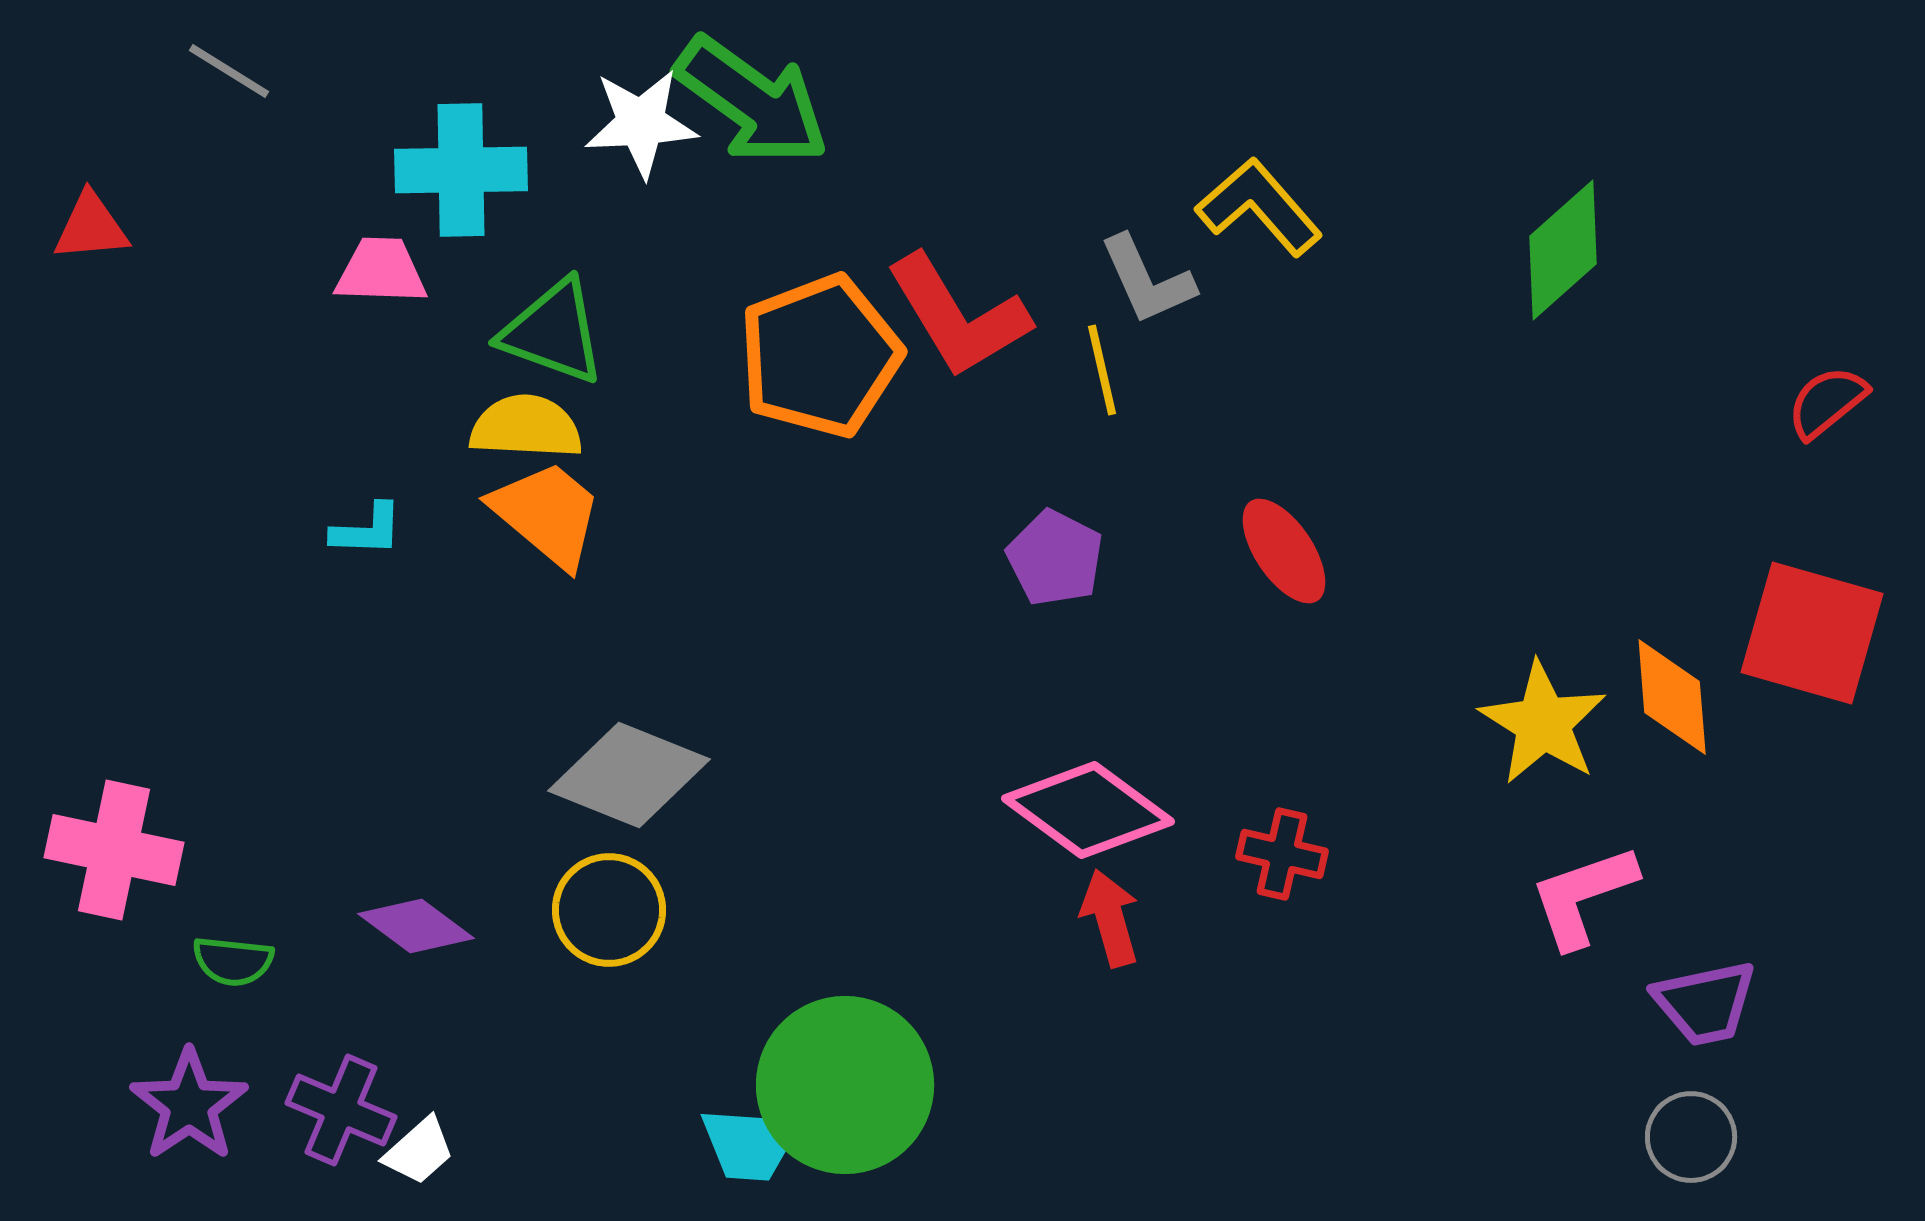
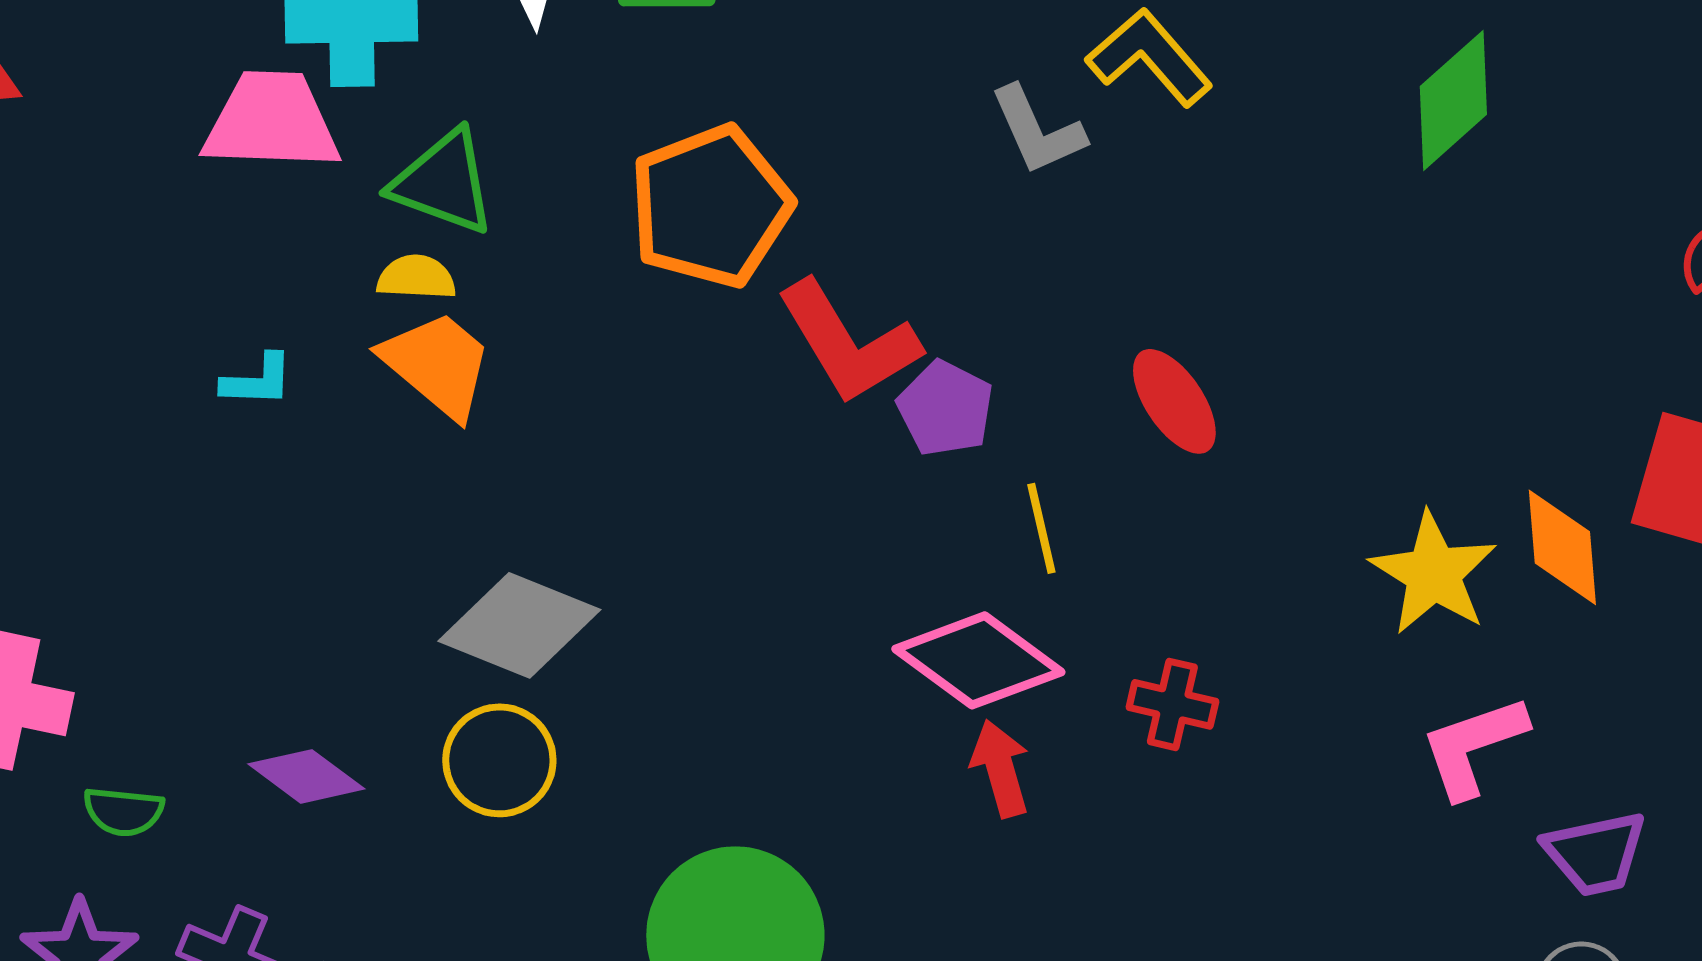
pink trapezoid: (381, 271) -> (271, 121), size x1.5
red L-shape: (958, 316) -> (848, 342), moved
yellow line: (1102, 370) -> (1041, 528), moved
yellow semicircle: (526, 427) -> (416, 277), size x0.7

